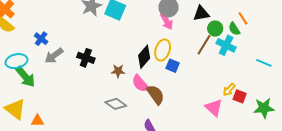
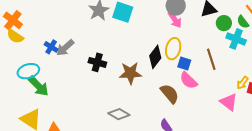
brown line: (204, 45) -> (211, 59), moved, turned -45
gray arrow: (54, 56) -> (65, 48), moved
brown star: (118, 71) -> (130, 73), size x1.6
pink semicircle: (140, 84) -> (188, 80), moved
gray diamond: (116, 104) -> (119, 114), moved

